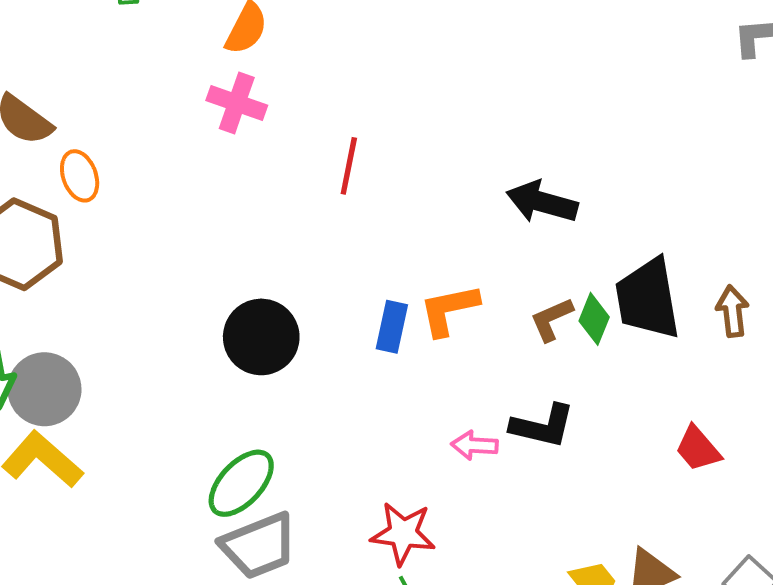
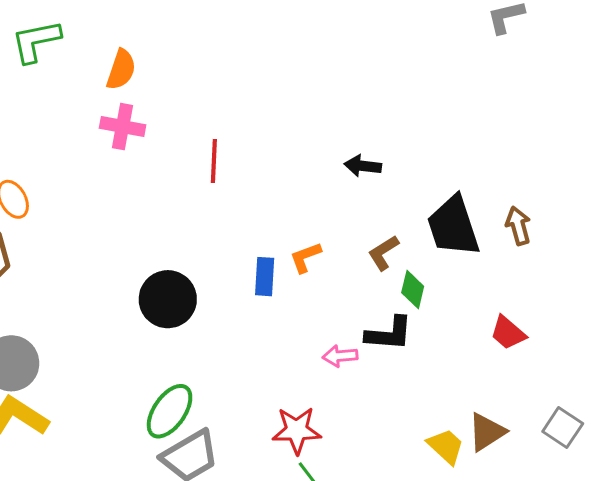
black arrow: (542, 202) -> (363, 166), size x0.7
orange L-shape: (449, 310) -> (305, 257), size x0.7
green diamond: (594, 319) -> (413, 290), moved

